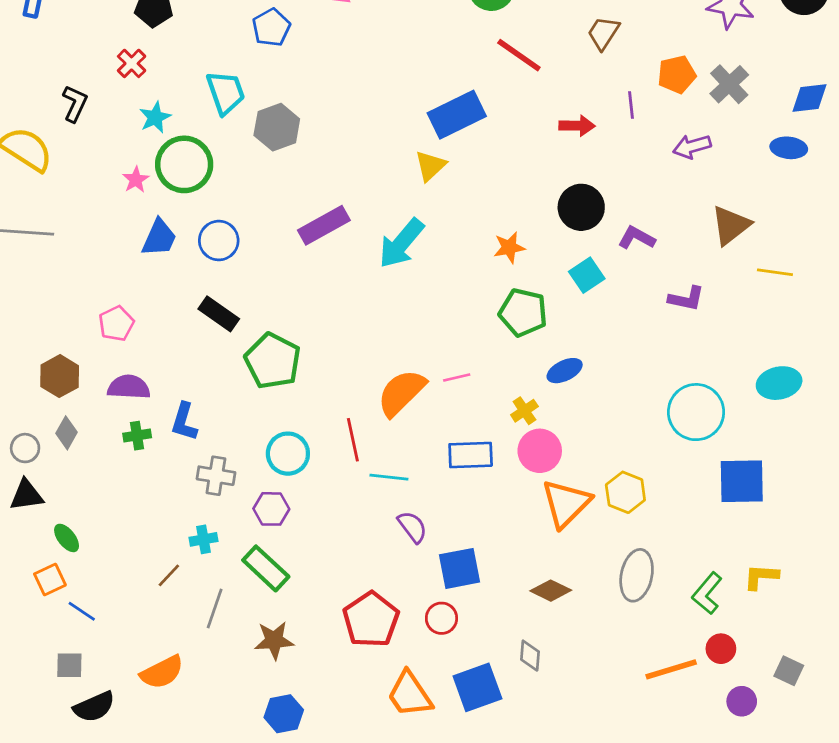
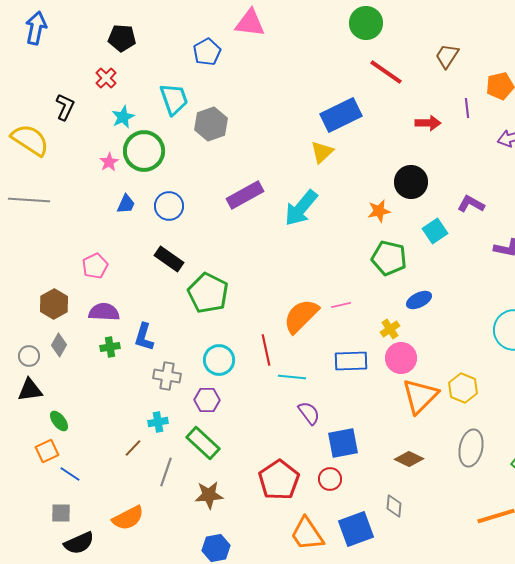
black circle: (581, 207) -> (411, 182), moved
blue trapezoid: (159, 238) -> (126, 204), size x0.7

